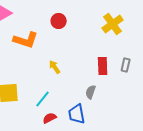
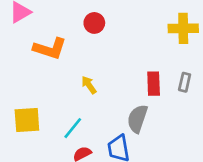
yellow cross: (113, 24) -> (183, 28), moved, turned 35
gray semicircle: (91, 92) -> (137, 119), size x1.5

